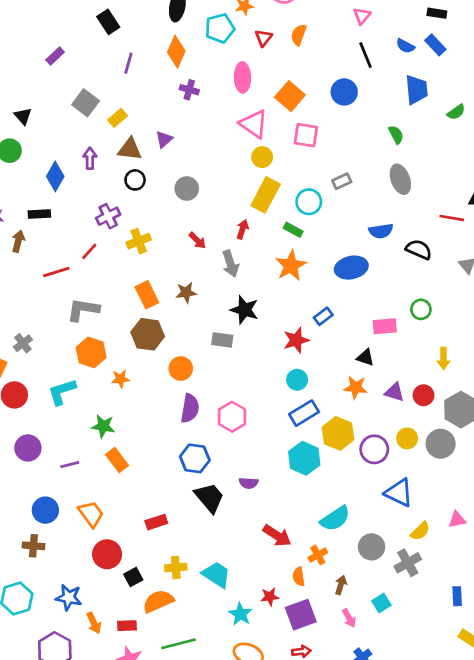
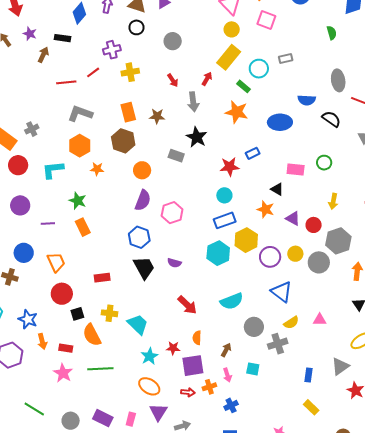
gray ellipse: (400, 179) -> (338, 80), moved
orange star: (291, 266) -> (237, 112), turned 30
orange cross: (318, 555) -> (209, 387), moved
orange semicircle: (158, 601) -> (92, 335), turned -105
cyan square: (381, 603) -> (253, 369), turned 32

